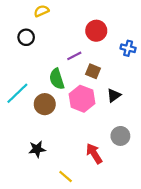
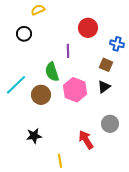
purple line: (74, 56) -> (68, 51), turned -64
brown square: (93, 71) -> (106, 65), moved
yellow line: (66, 177) -> (60, 161), turned 40

